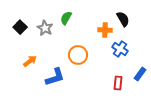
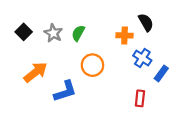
green semicircle: (66, 18) -> (78, 33), moved
orange arrow: (30, 61) -> (36, 72), size x1.5
blue rectangle: (140, 74) -> (161, 73), moved

